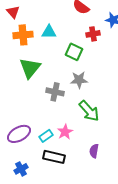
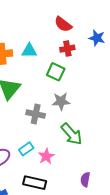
red cross: (93, 34) -> (67, 49), moved
cyan rectangle: (46, 136) -> (26, 149), moved
purple semicircle: (94, 151) -> (85, 179), moved

